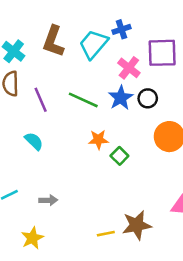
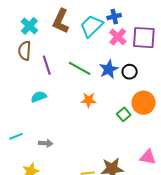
pink cross: (129, 68) -> (118, 37), moved
cyan semicircle: (34, 141) -> (39, 97), turned -70
green square: (119, 156) -> (124, 114), moved

